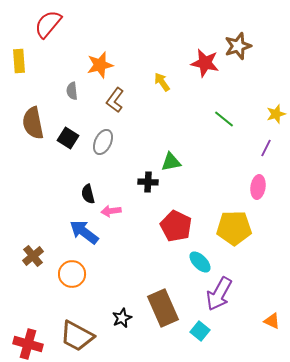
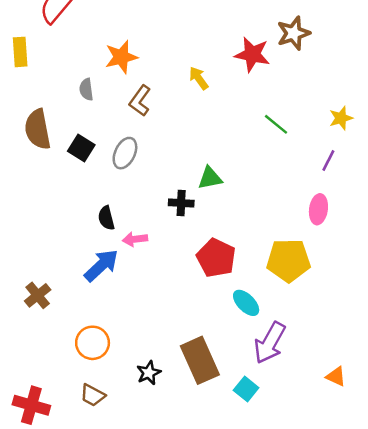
blue arrow: (84, 232) -> (101, 265), turned 100
orange circle: (72, 274) -> (93, 343), moved
brown trapezoid: (77, 336) -> (93, 395), size x0.6

